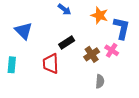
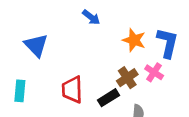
orange star: (99, 15) -> (134, 40), moved
black rectangle: (67, 43) -> (108, 98), moved

